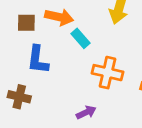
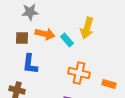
cyan rectangle: (80, 38) -> (67, 40), moved

